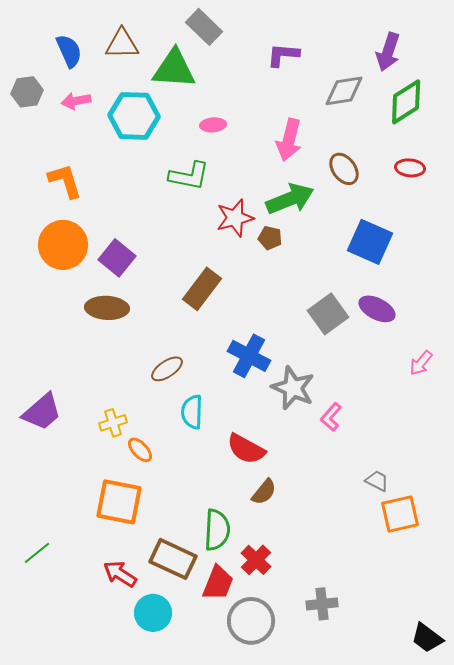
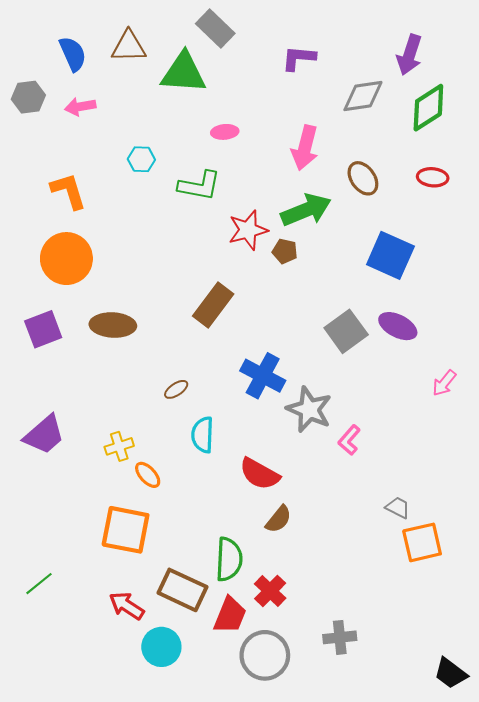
cyan hexagon: (134, 116) -> (141, 159), moved, size x0.5
purple square: (117, 258) -> (43, 329), moved, turned 30
brown ellipse: (167, 369) -> (176, 389), size x0.7

